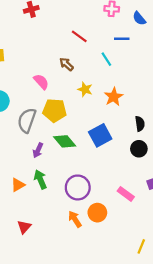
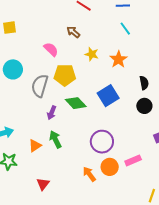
cyan line: (106, 59) -> (125, 29), moved
purple circle: (78, 187) -> (102, 142), moved
pink rectangle: (126, 194) -> (133, 160), moved, turned -56

